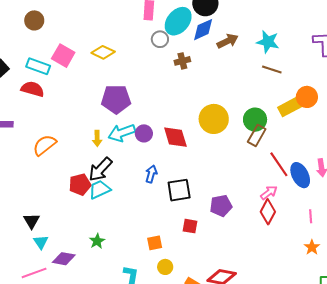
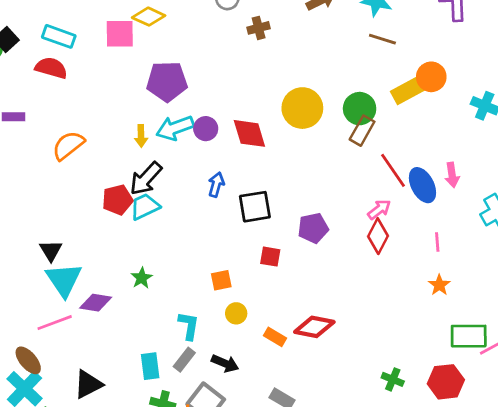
pink square: (63, 56) -> (120, 34), moved, turned -30
cyan triangle: (41, 242) -> (64, 280), size x1.8

